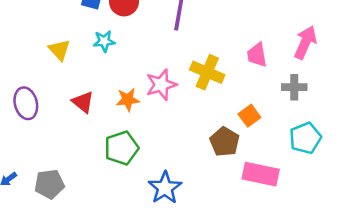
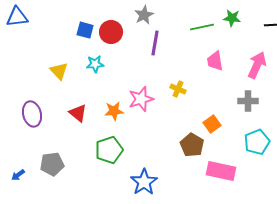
pink trapezoid: (257, 55) -> (215, 61), moved
yellow cross: (207, 72) -> (178, 89), size x0.6
gray pentagon: (49, 184) -> (52, 164), moved

